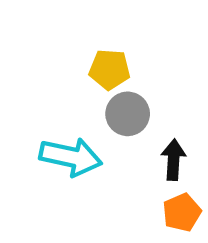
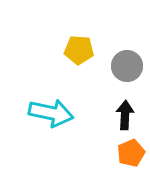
gray circle: (128, 114) -> (127, 66), moved

